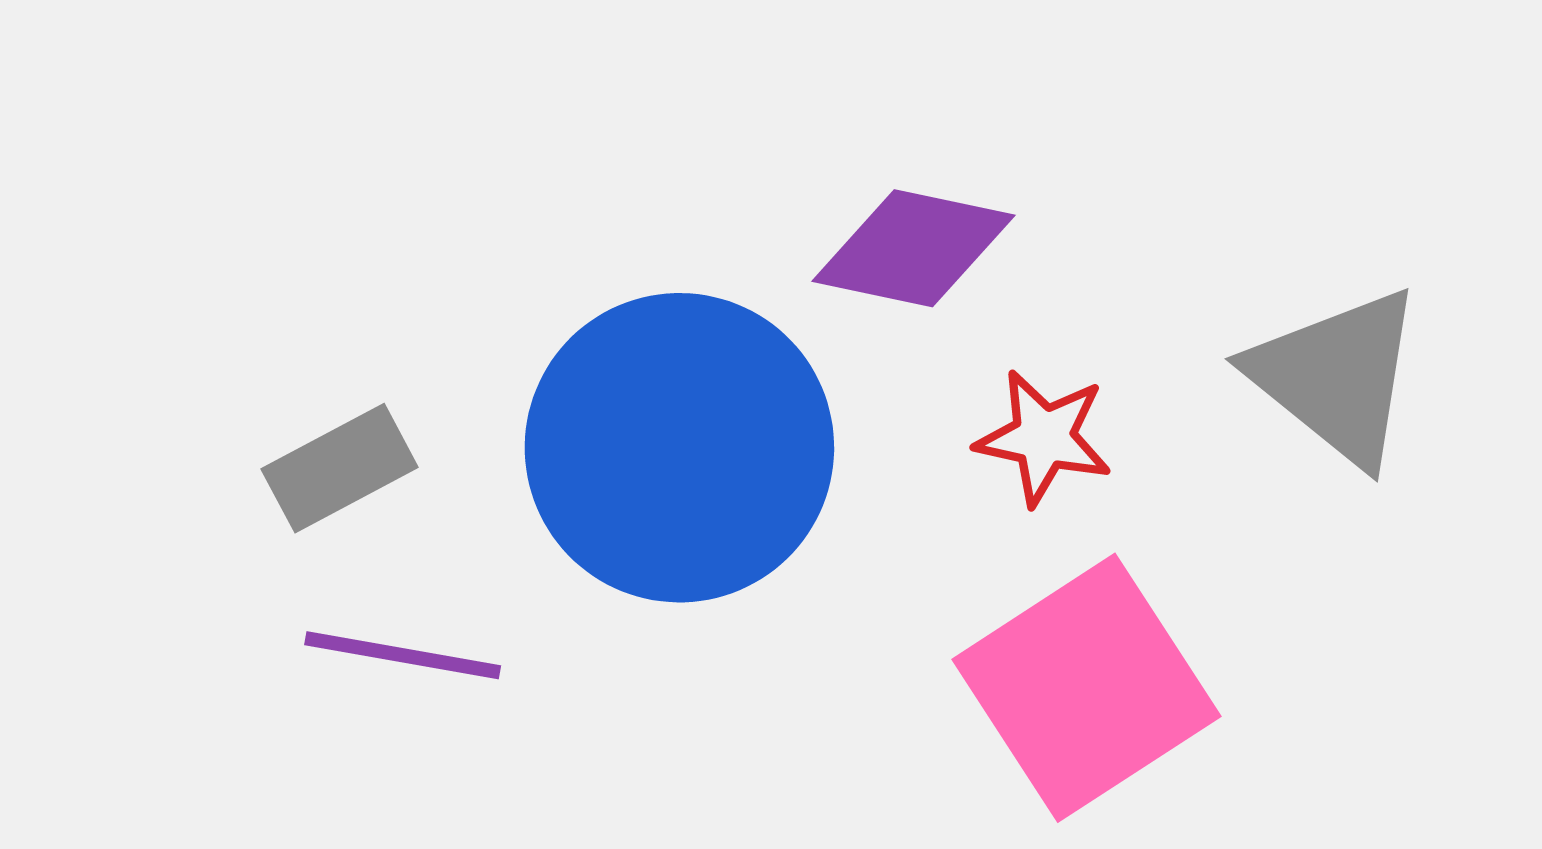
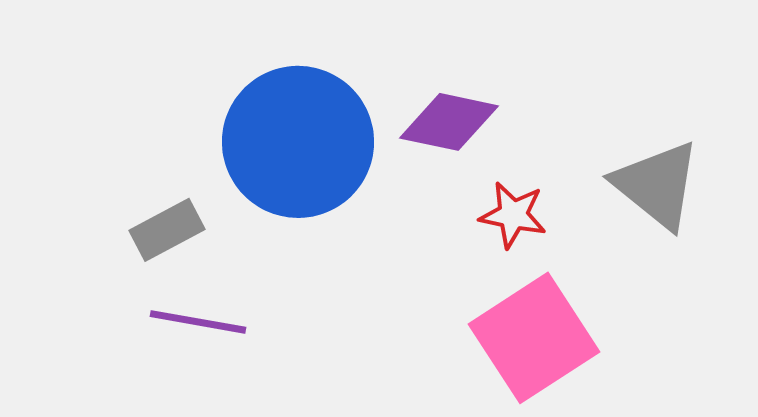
blue circle: (679, 448) -> (298, 142), moved

